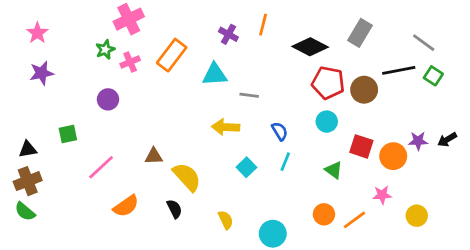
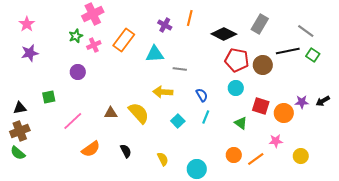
yellow semicircle: (187, 177) -> (139, 113), moved

